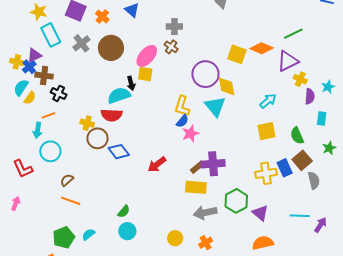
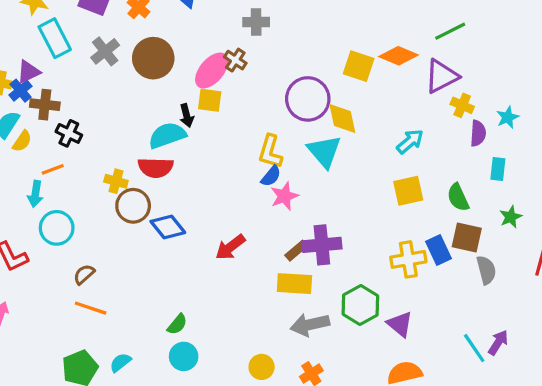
brown cross: (171, 47) -> (235, 60), moved
brown square: (302, 160) -> (467, 237), turned -36
cyan line: (300, 216) -> (474, 348), moved, turned 54

